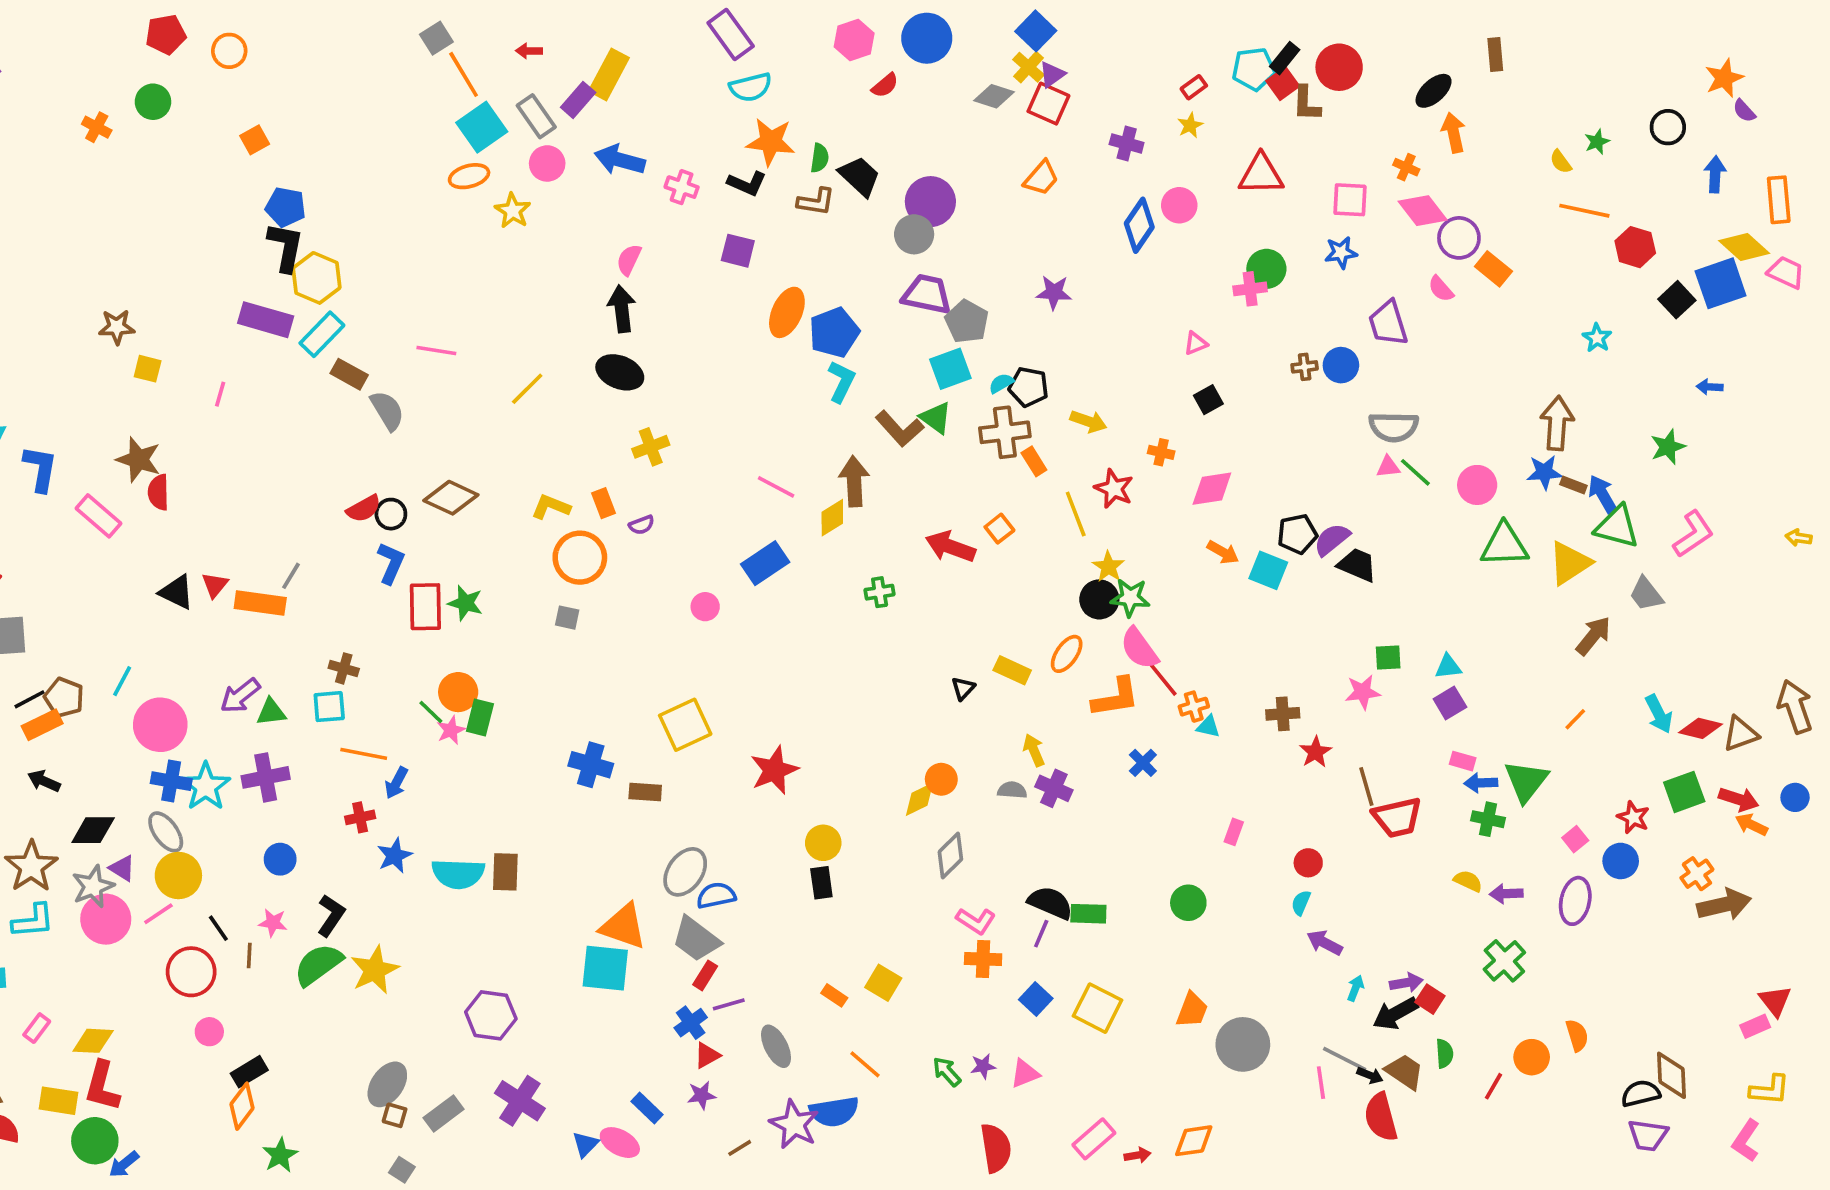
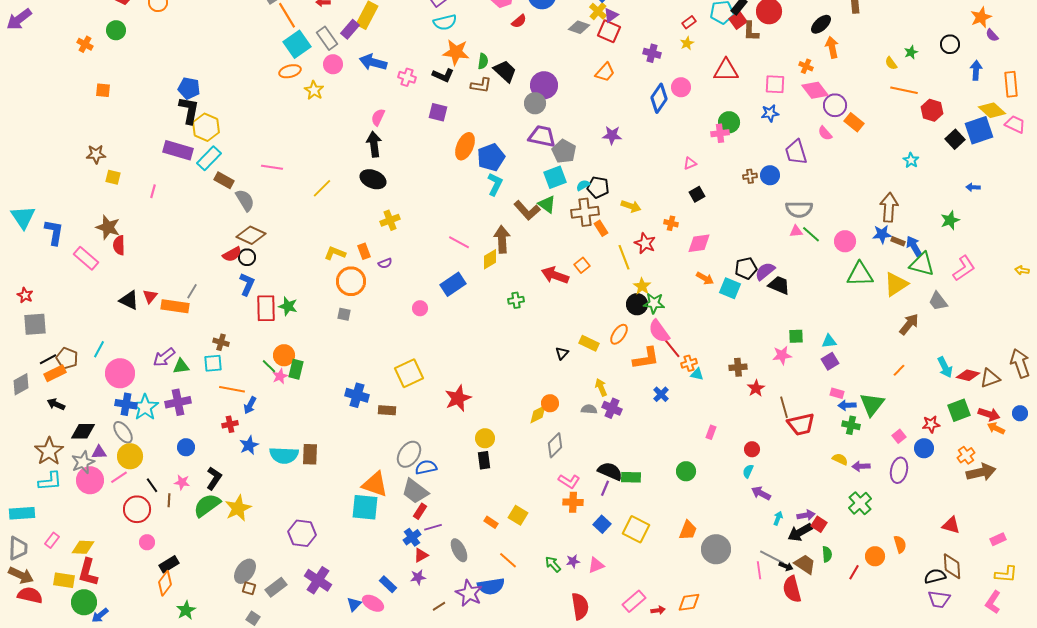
orange square: (255, 140) -> (103, 90), moved, turned 35
brown diamond: (451, 498) -> (251, 235), moved
red star: (1633, 817) -> (931, 424), turned -30
purple triangle: (122, 868) -> (99, 452), turned -35
red triangle: (1775, 1001) -> (951, 525), moved, turned -36

